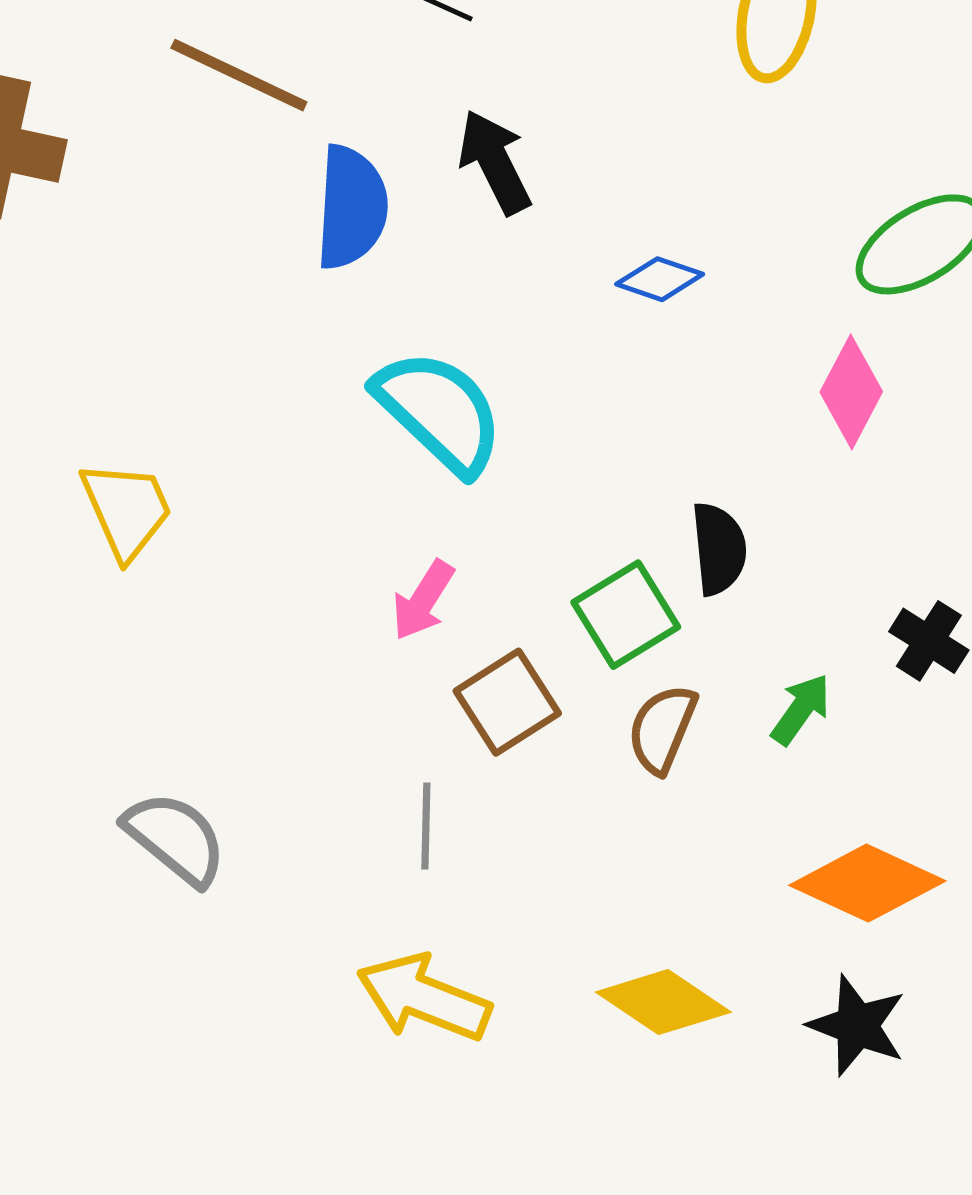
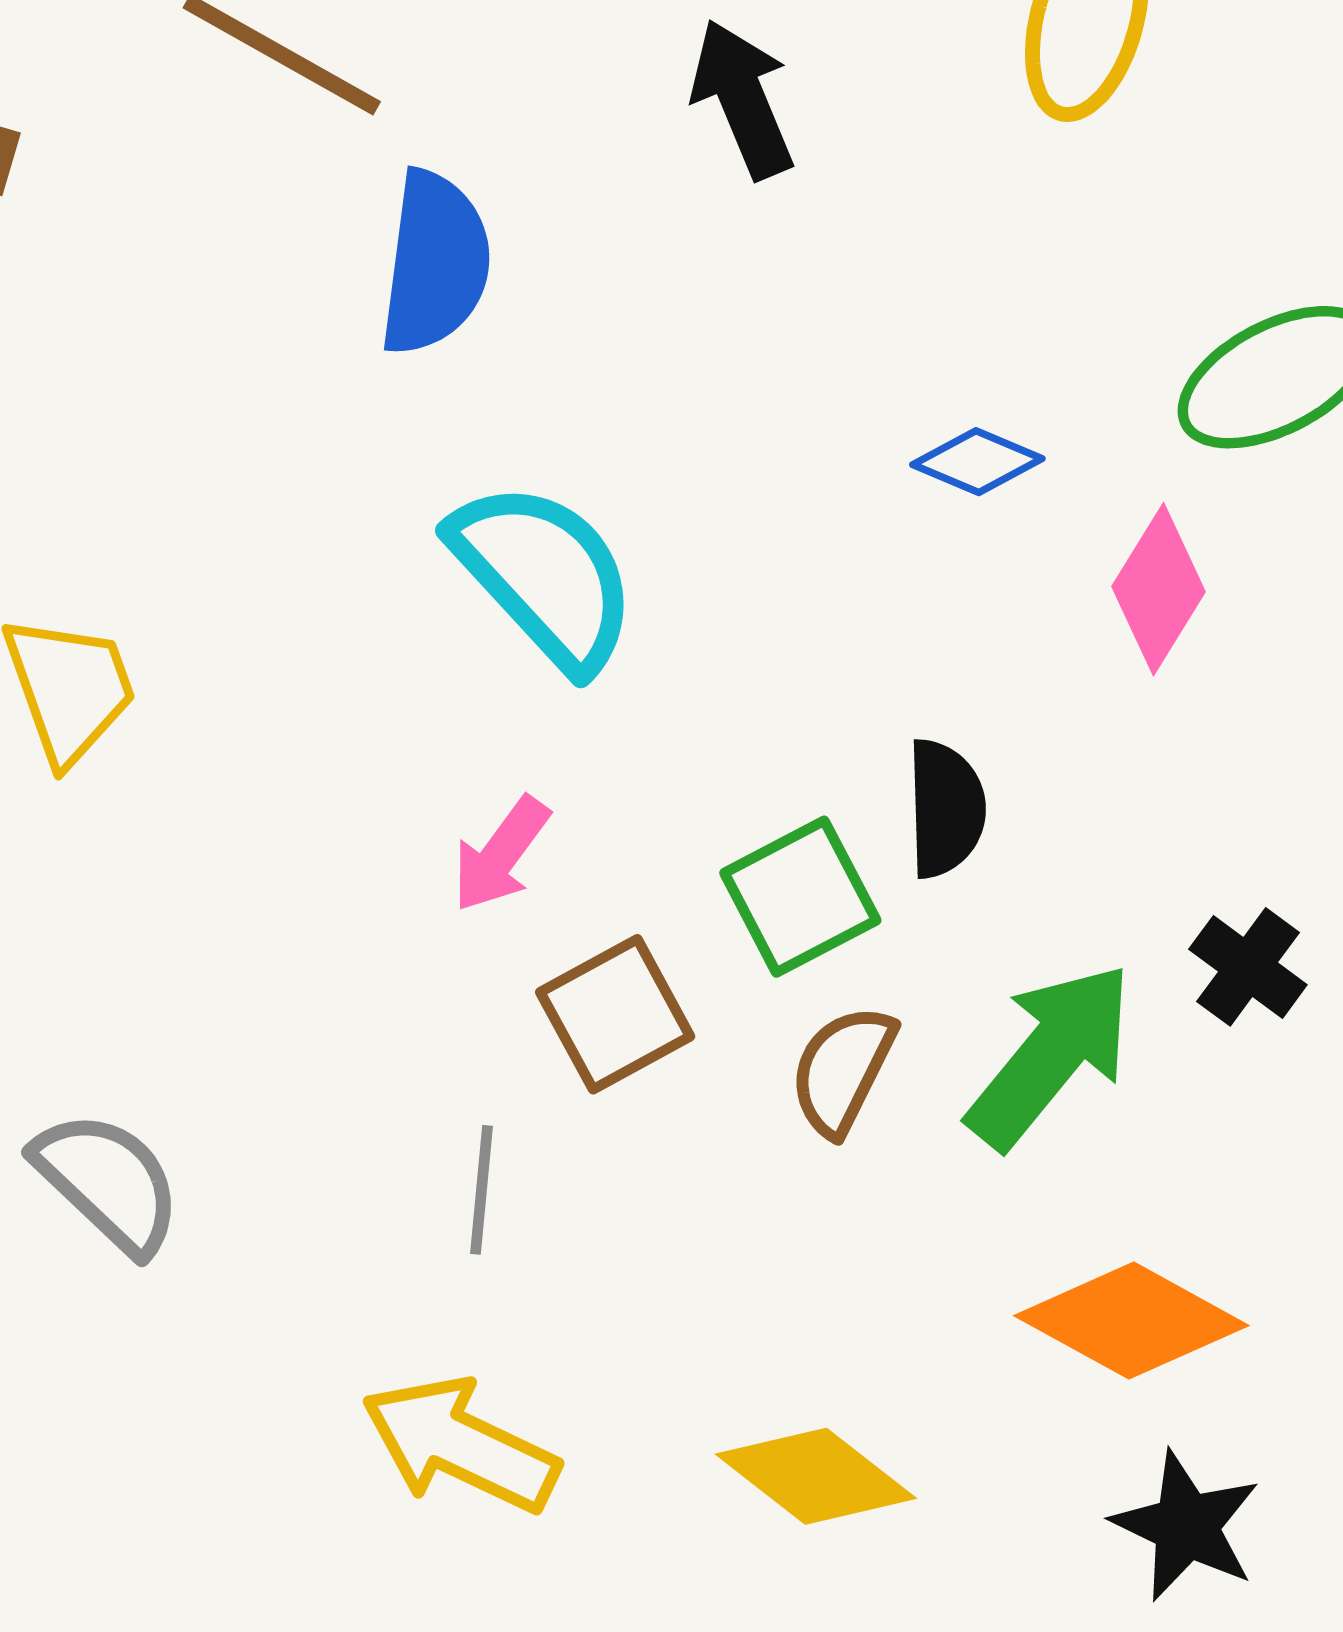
black arrow: (495, 162) -> (743, 99), moved
blue diamond: (660, 279) -> (977, 462), moved
green arrow: (801, 709) -> (1051, 1056), size x1.8
black star: (857, 1026) -> (1186, 1526), moved

